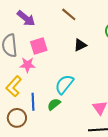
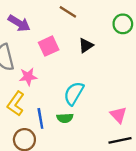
pink square: (39, 46) -> (49, 46), moved
green semicircle: (54, 104) -> (65, 118), turned -136

